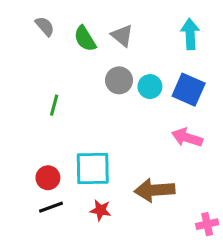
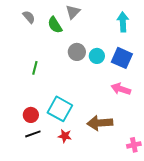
gray triangle: (122, 36) -> (73, 12), moved, turned 35
cyan square: (93, 168) -> (60, 109), turned 30

